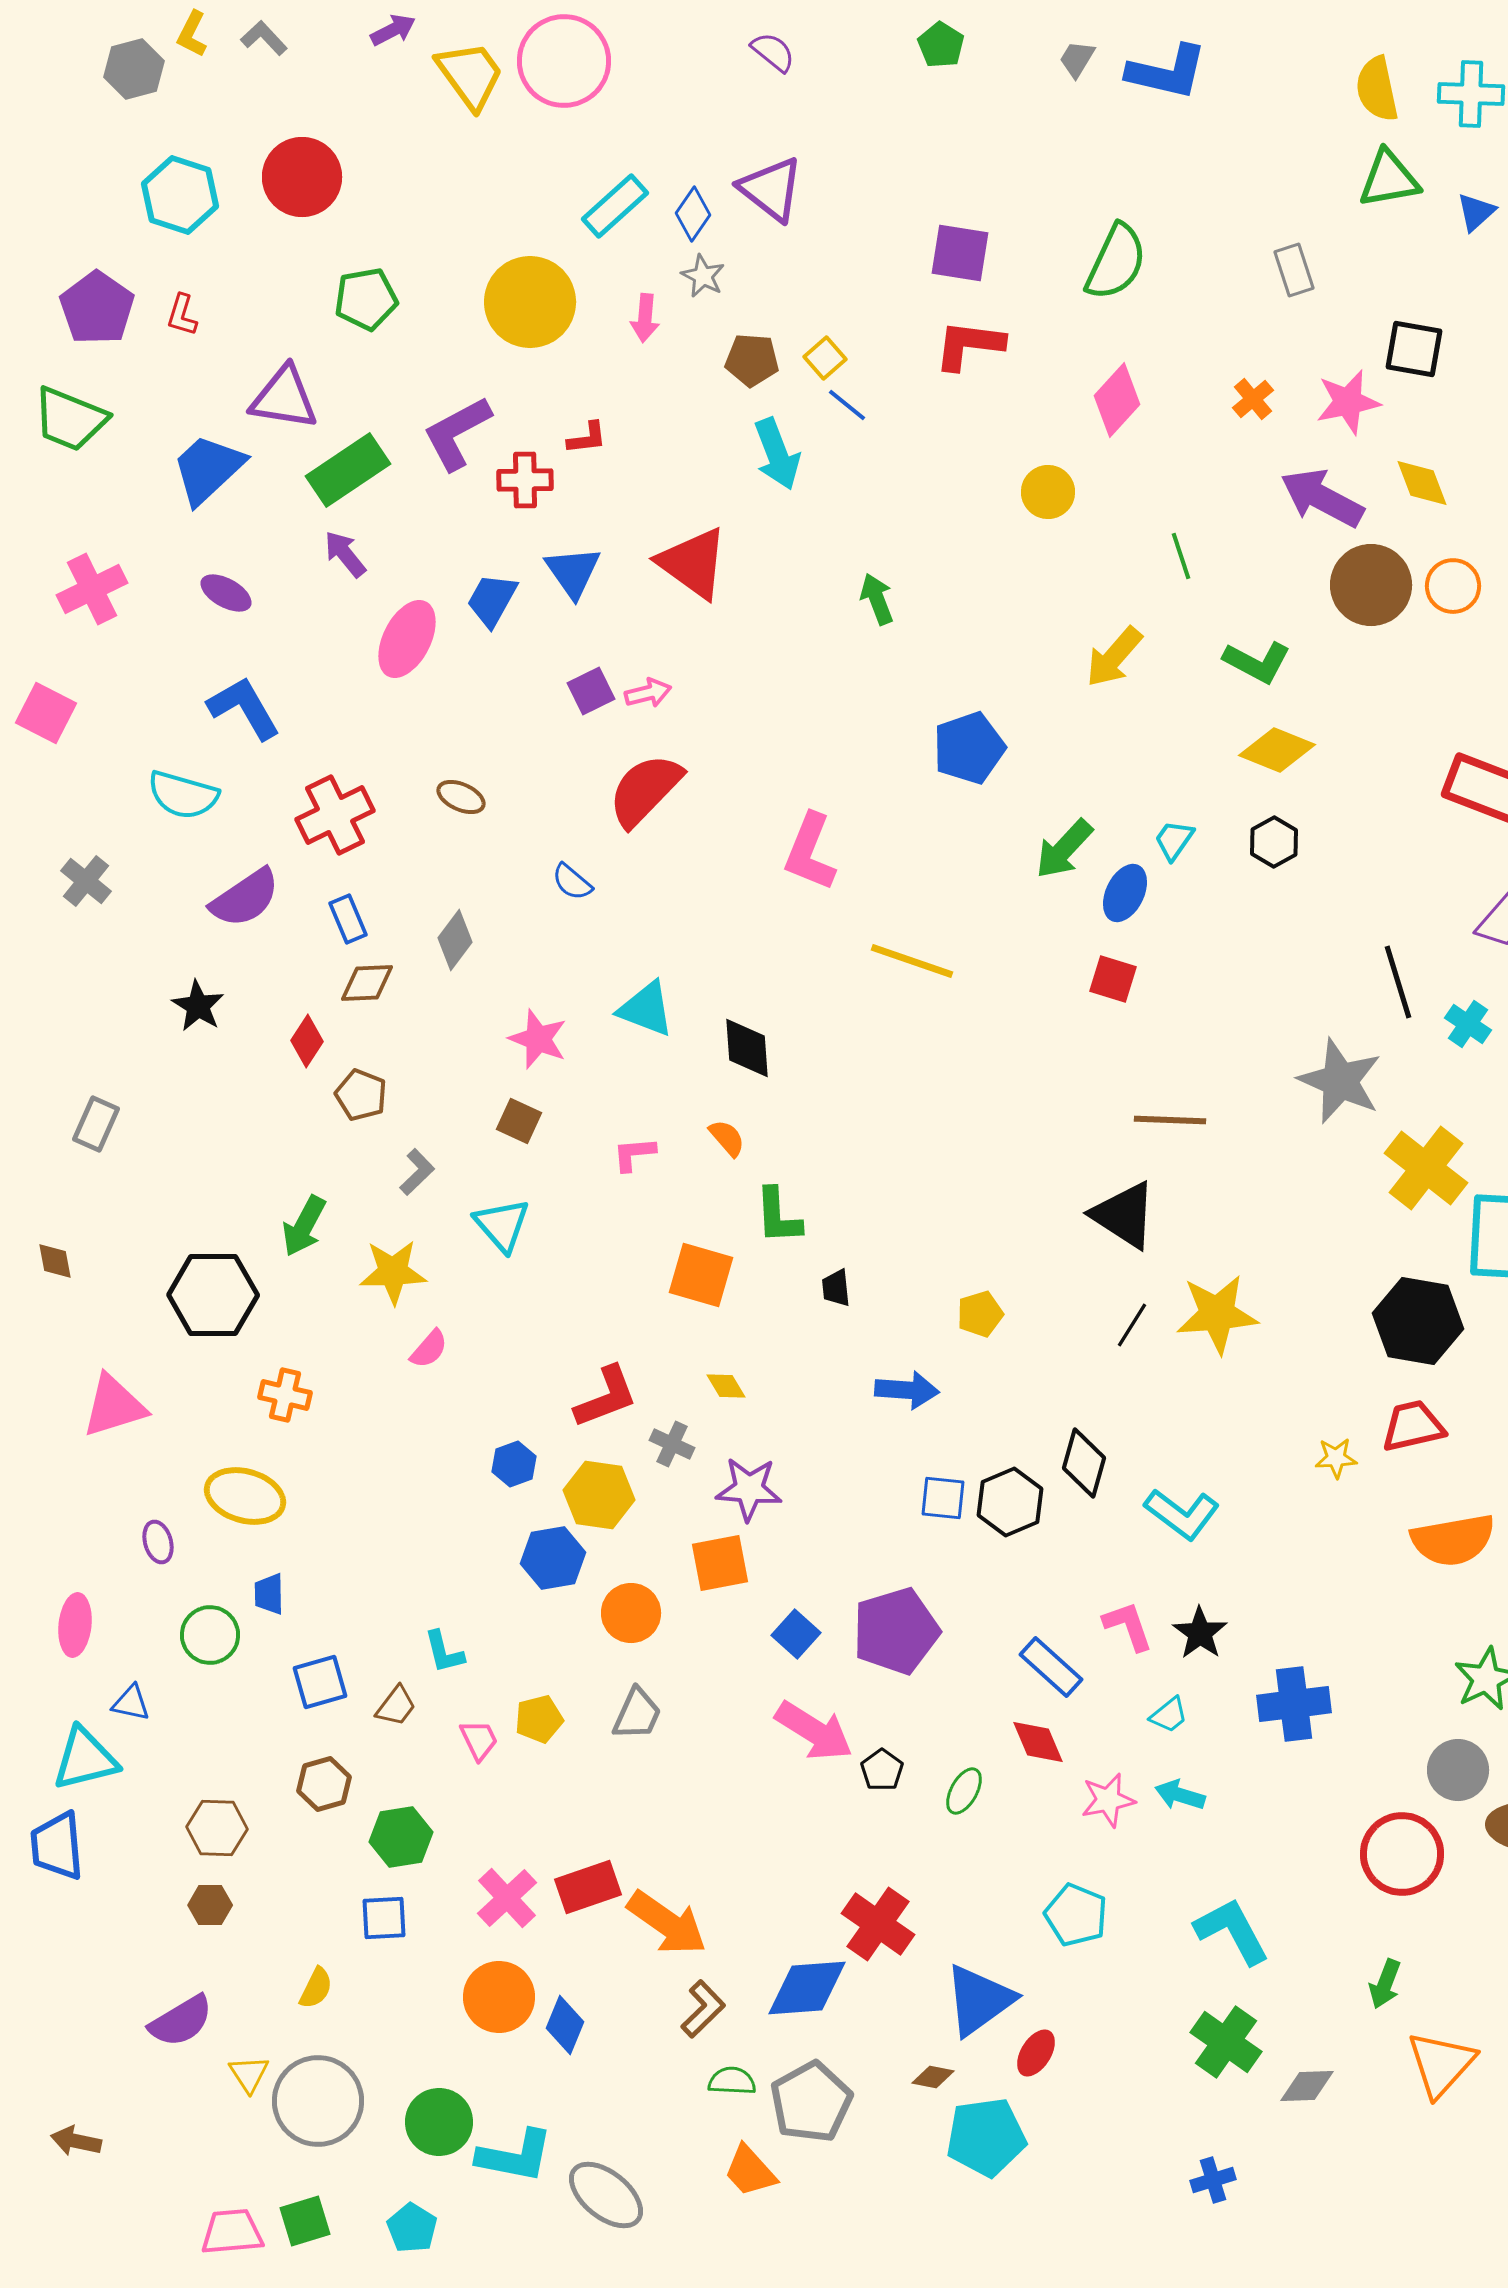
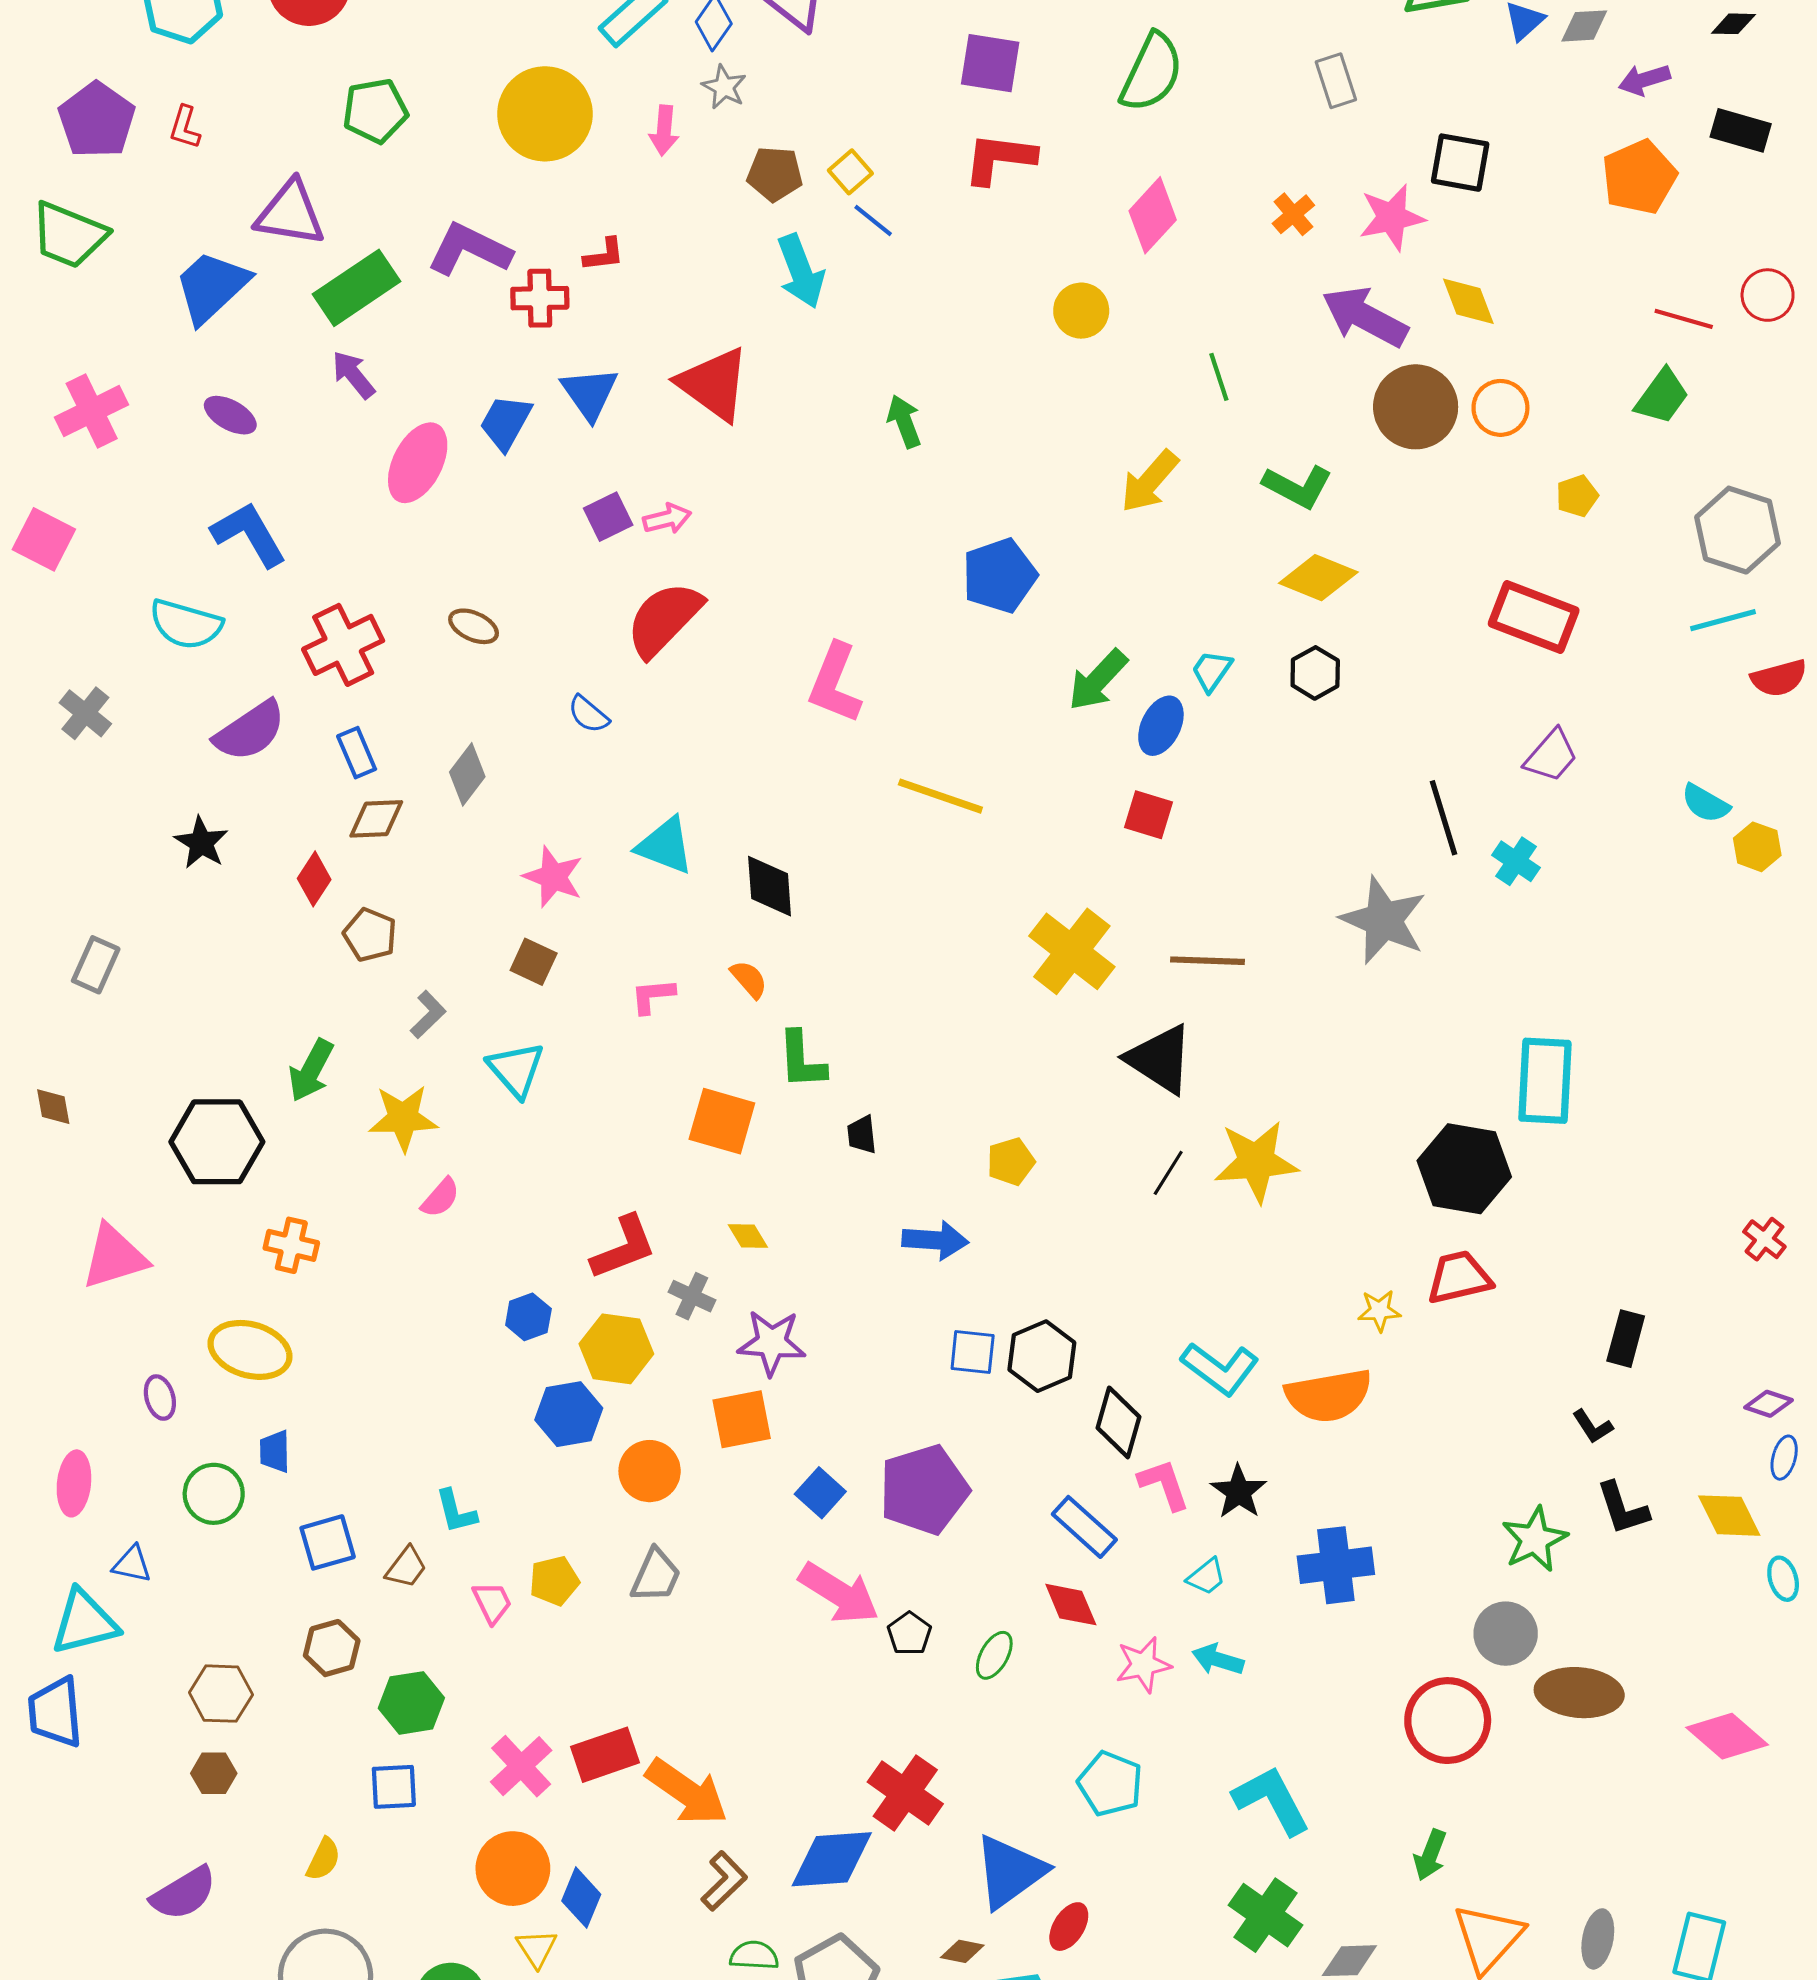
purple L-shape: (457, 433) -> (469, 250), turned 54
yellow cross: (1426, 1168) -> (1072, 951), moved
black diamond: (1084, 1463) -> (1118, 1422), moved
orange semicircle: (1453, 1540) -> (1329, 1395), moved
yellow triangle: (249, 2074) -> (537, 1948), moved

